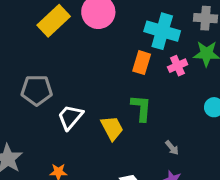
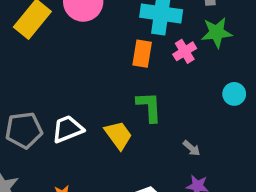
gray pentagon: (37, 90) -> (24, 130), moved
white trapezoid: (70, 117) -> (68, 129), turned 36

